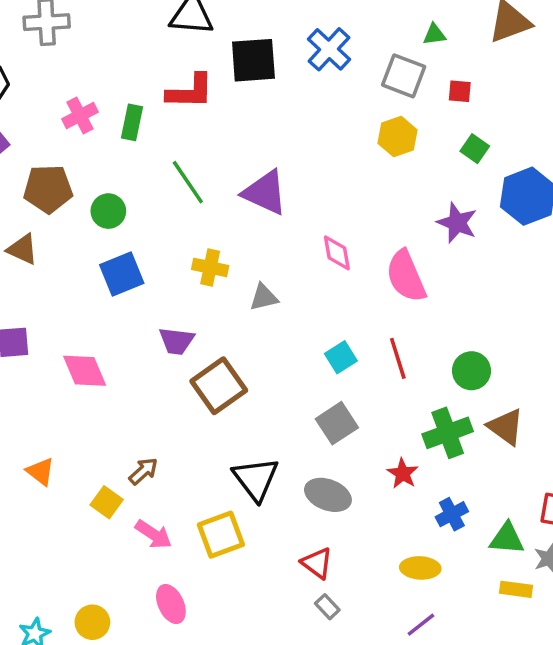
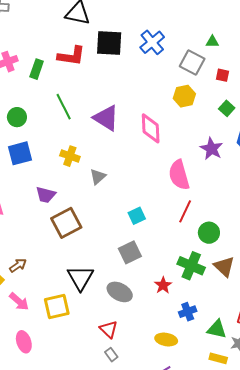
pink diamond: (337, 253) -> (151, 128), moved, size x1.4
gray triangle: (264, 297) -> (98, 177), turned -36
red line: (398, 358) -> (185, 211), moved, turned 35
green cross: (448, 433) -> (191, 266), turned 36

